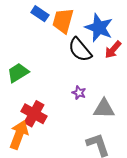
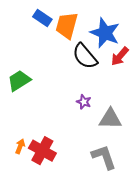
red cross: (34, 114) -> (42, 151), moved
orange arrow: (19, 135) -> (20, 146), size x0.5

